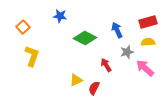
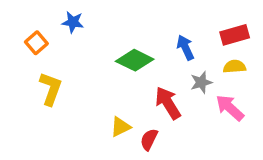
blue star: (60, 16) -> (73, 22), moved
red arrow: (106, 65) -> (168, 103), size x1.5

